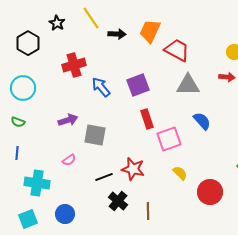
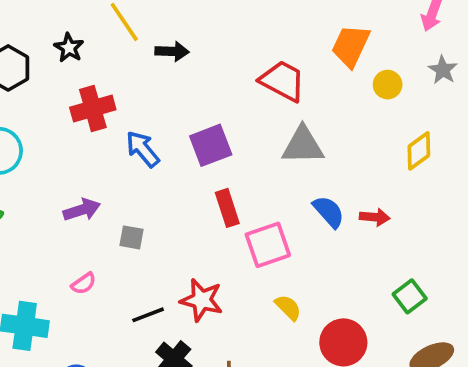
black star: (57, 23) -> (69, 48), moved
orange trapezoid: (150, 31) -> (351, 46), moved
red arrow: (227, 77) -> (375, 217), moved
gray square: (95, 135) -> (132, 237), size x0.6

